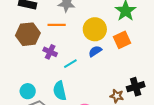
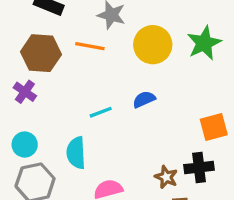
yellow circle: (95, 29) -> (153, 45), moved
orange square: (122, 40) -> (214, 127), moved
purple cross: (50, 52) -> (25, 92), moved

